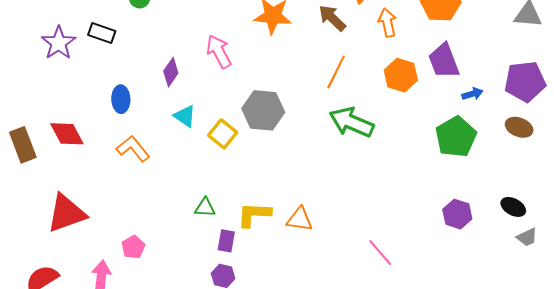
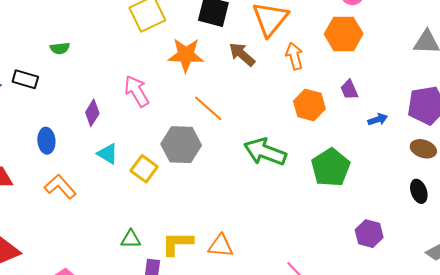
purple trapezoid: (444, 61) -> (349, 90), size x0.6
orange line: (336, 72) -> (208, 108), moved, turned -72
green pentagon: (456, 137) -> (331, 167), moved
black ellipse: (513, 207) -> (419, 191), moved, turned 45

